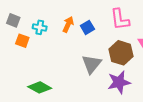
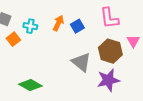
orange square: (22, 41) -> (13, 39), turned 32
gray triangle: (91, 64) -> (81, 62), turned -30

